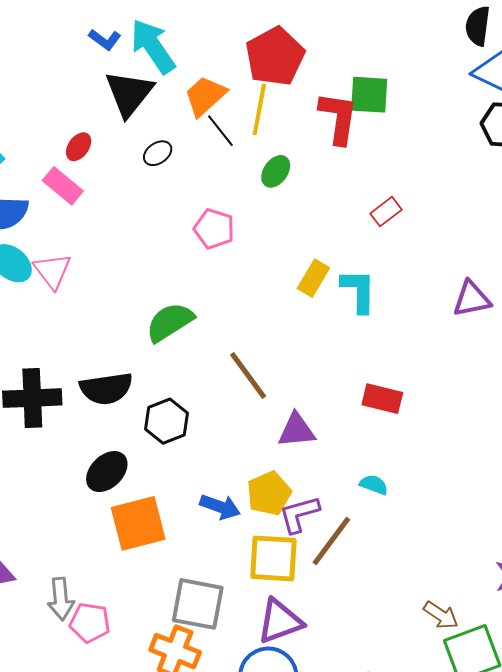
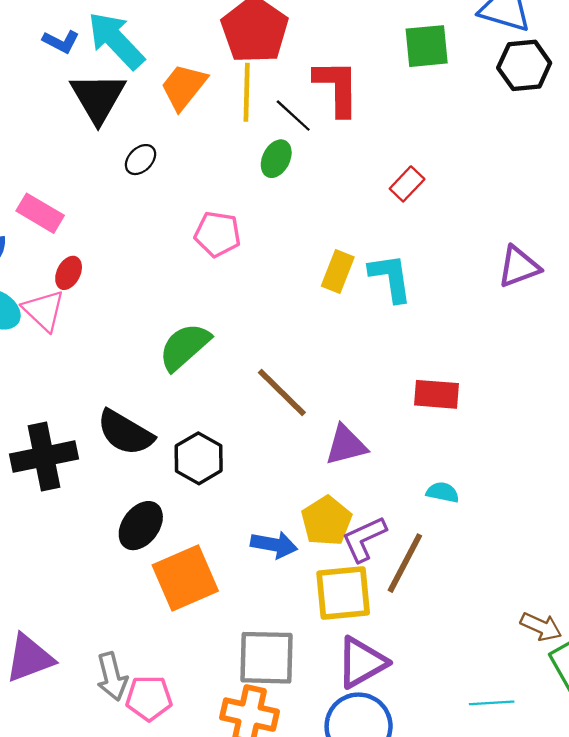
green square: (369, 95) -> (427, 46), moved
black line: (220, 131) -> (293, 116), moved
red ellipse: (79, 147) -> (69, 273), moved
black semicircle: (106, 389) -> (125, 433), turned 48

